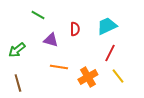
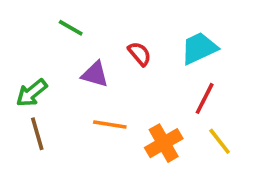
red semicircle: (75, 29) -> (140, 54), turned -40
brown line: (18, 83) -> (37, 134), moved

